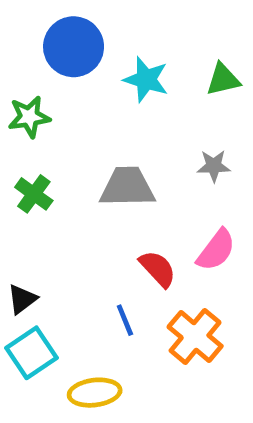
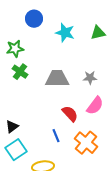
blue circle: (74, 47) -> (34, 19), size x0.7
gray star: (214, 166) -> (90, 78), moved
green cross: (34, 194) -> (20, 72), moved

